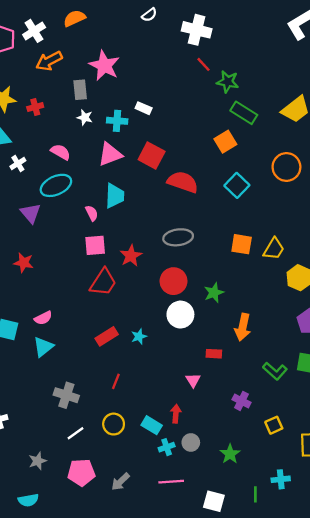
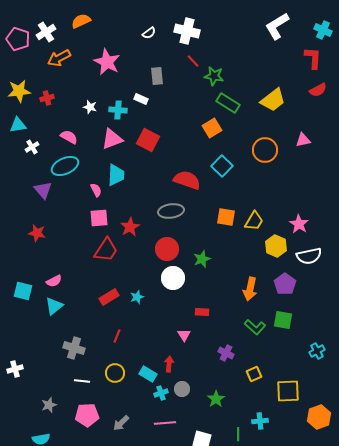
white semicircle: (149, 15) -> (149, 33), moved
gray rectangle: (80, 90) -> (157, 76), moved
red semicircle: (183, 182) -> (187, 180), moved
orange arrow: (243, 327) -> (250, 289), moved
white line: (76, 433) -> (82, 381), turned 42

